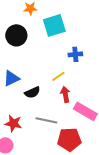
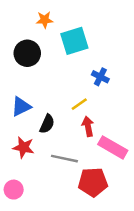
blue cross: (75, 54) -> (100, 77), turned 32
black semicircle: (32, 92) -> (47, 124), turned -42
red star: (13, 123) -> (24, 147), moved

